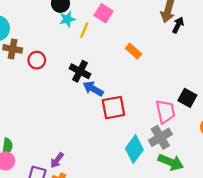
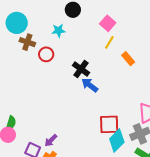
cyan star: (67, 19) -> (59, 31), moved
yellow line: (84, 30) -> (109, 42), moved
red square: (113, 108) -> (109, 124), moved

